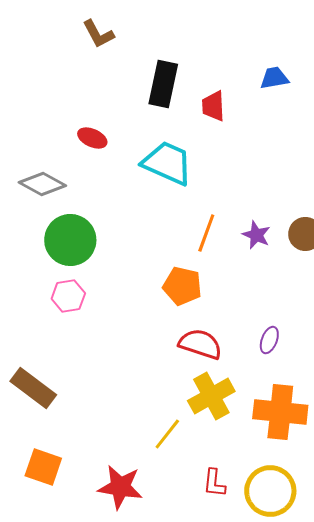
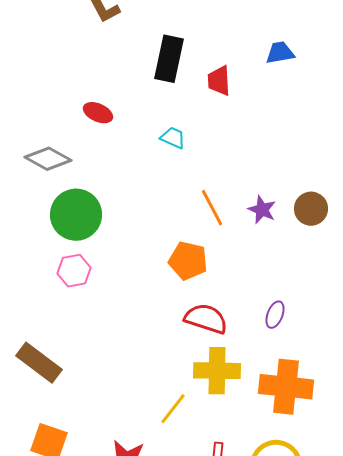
cyan trapezoid: (167, 163) -> (173, 138), size x0.5
orange line: (206, 233) -> (212, 208), turned -48
yellow cross: (211, 396) -> (217, 371), turned 30

